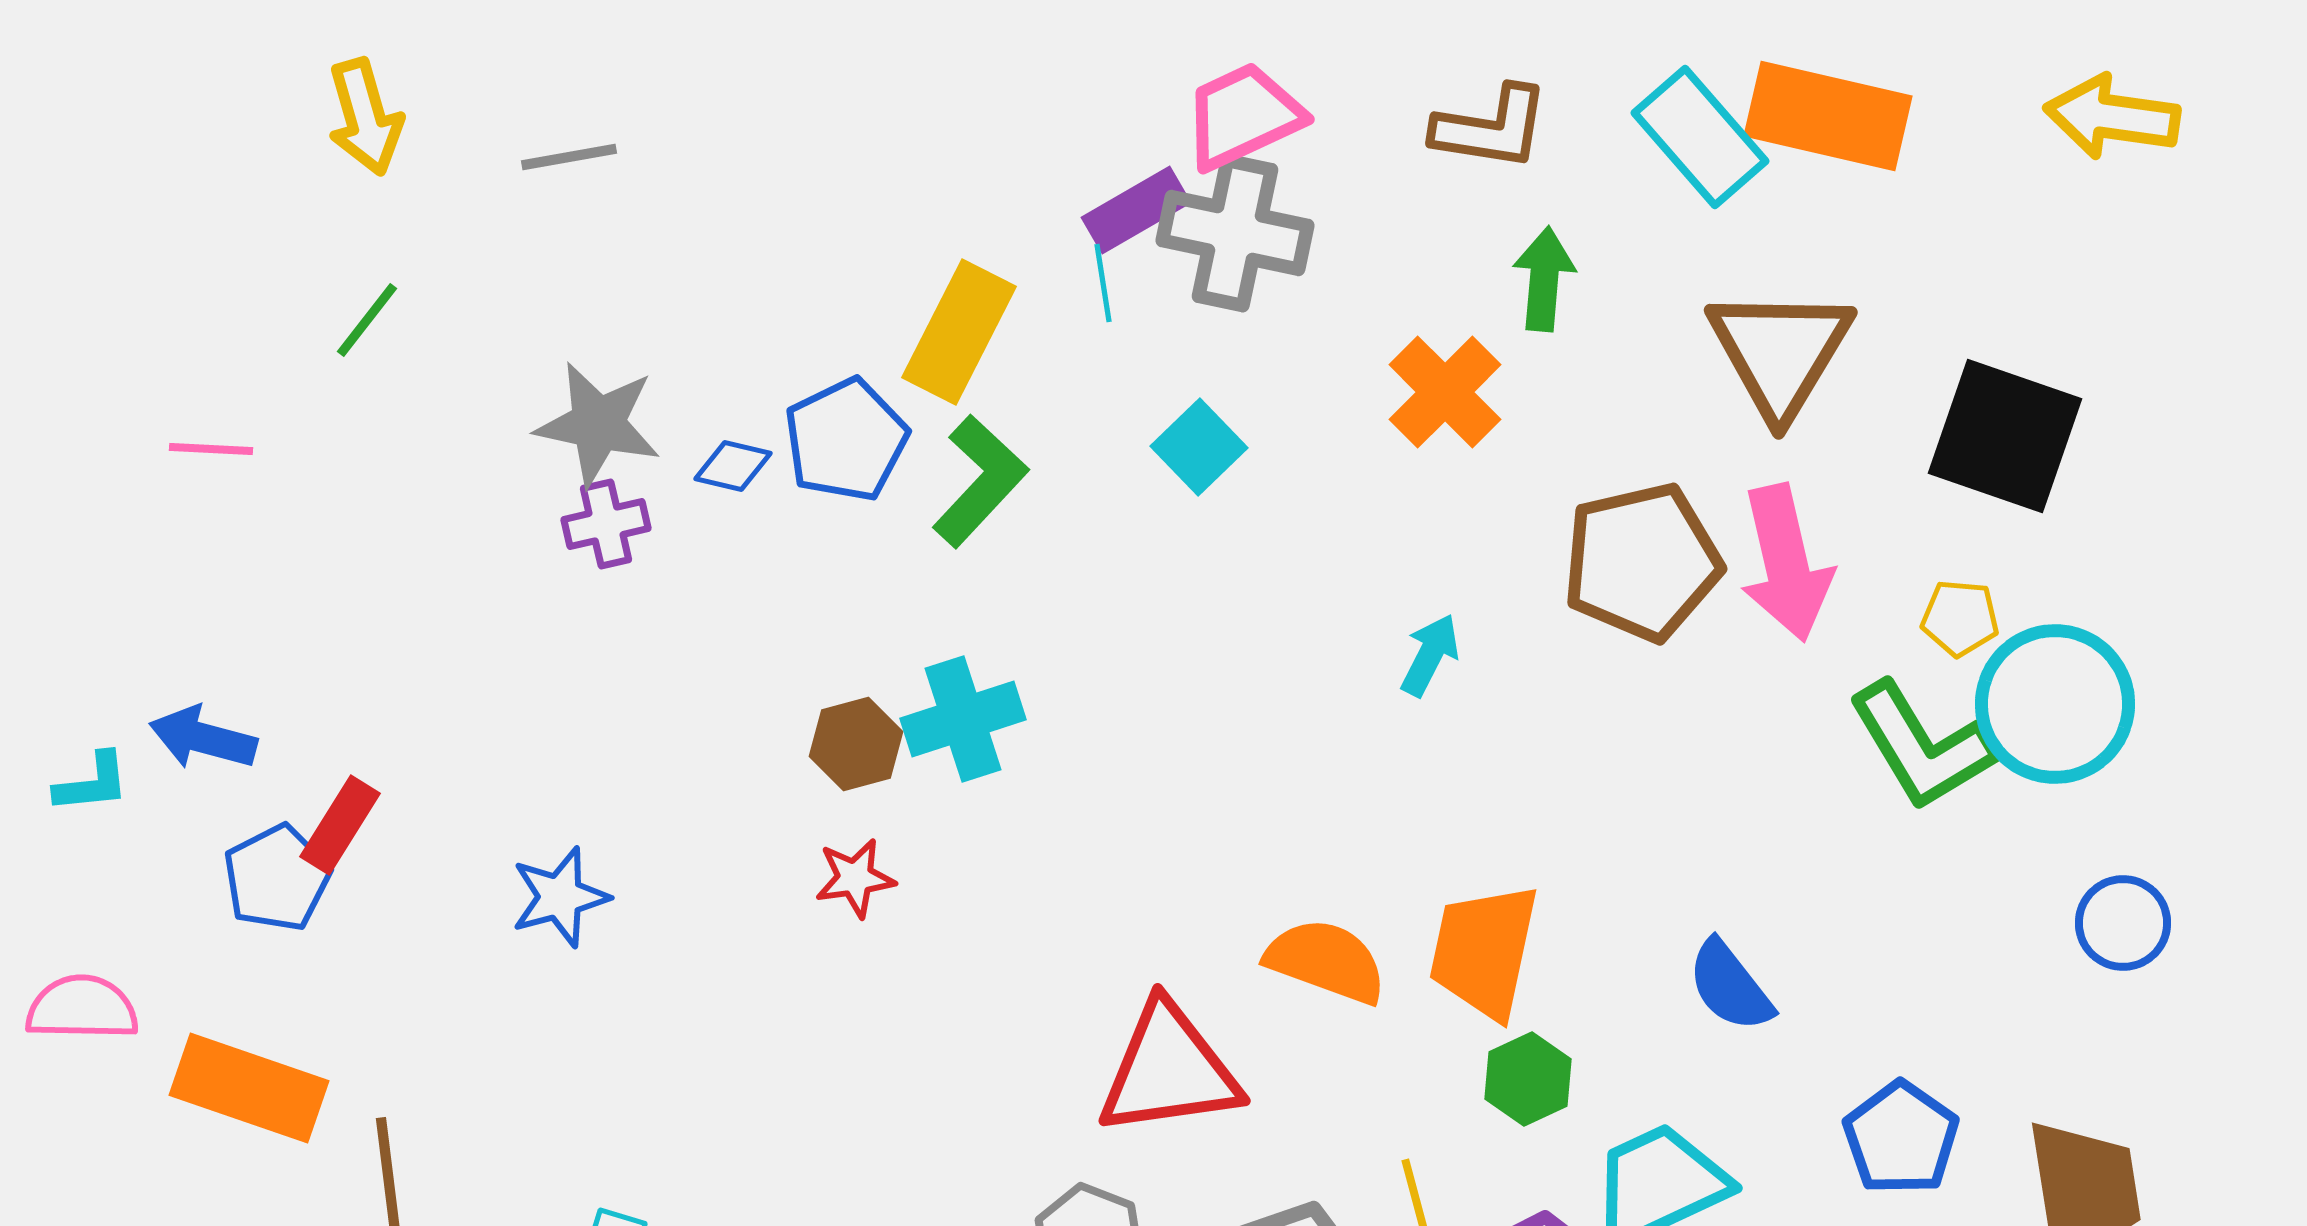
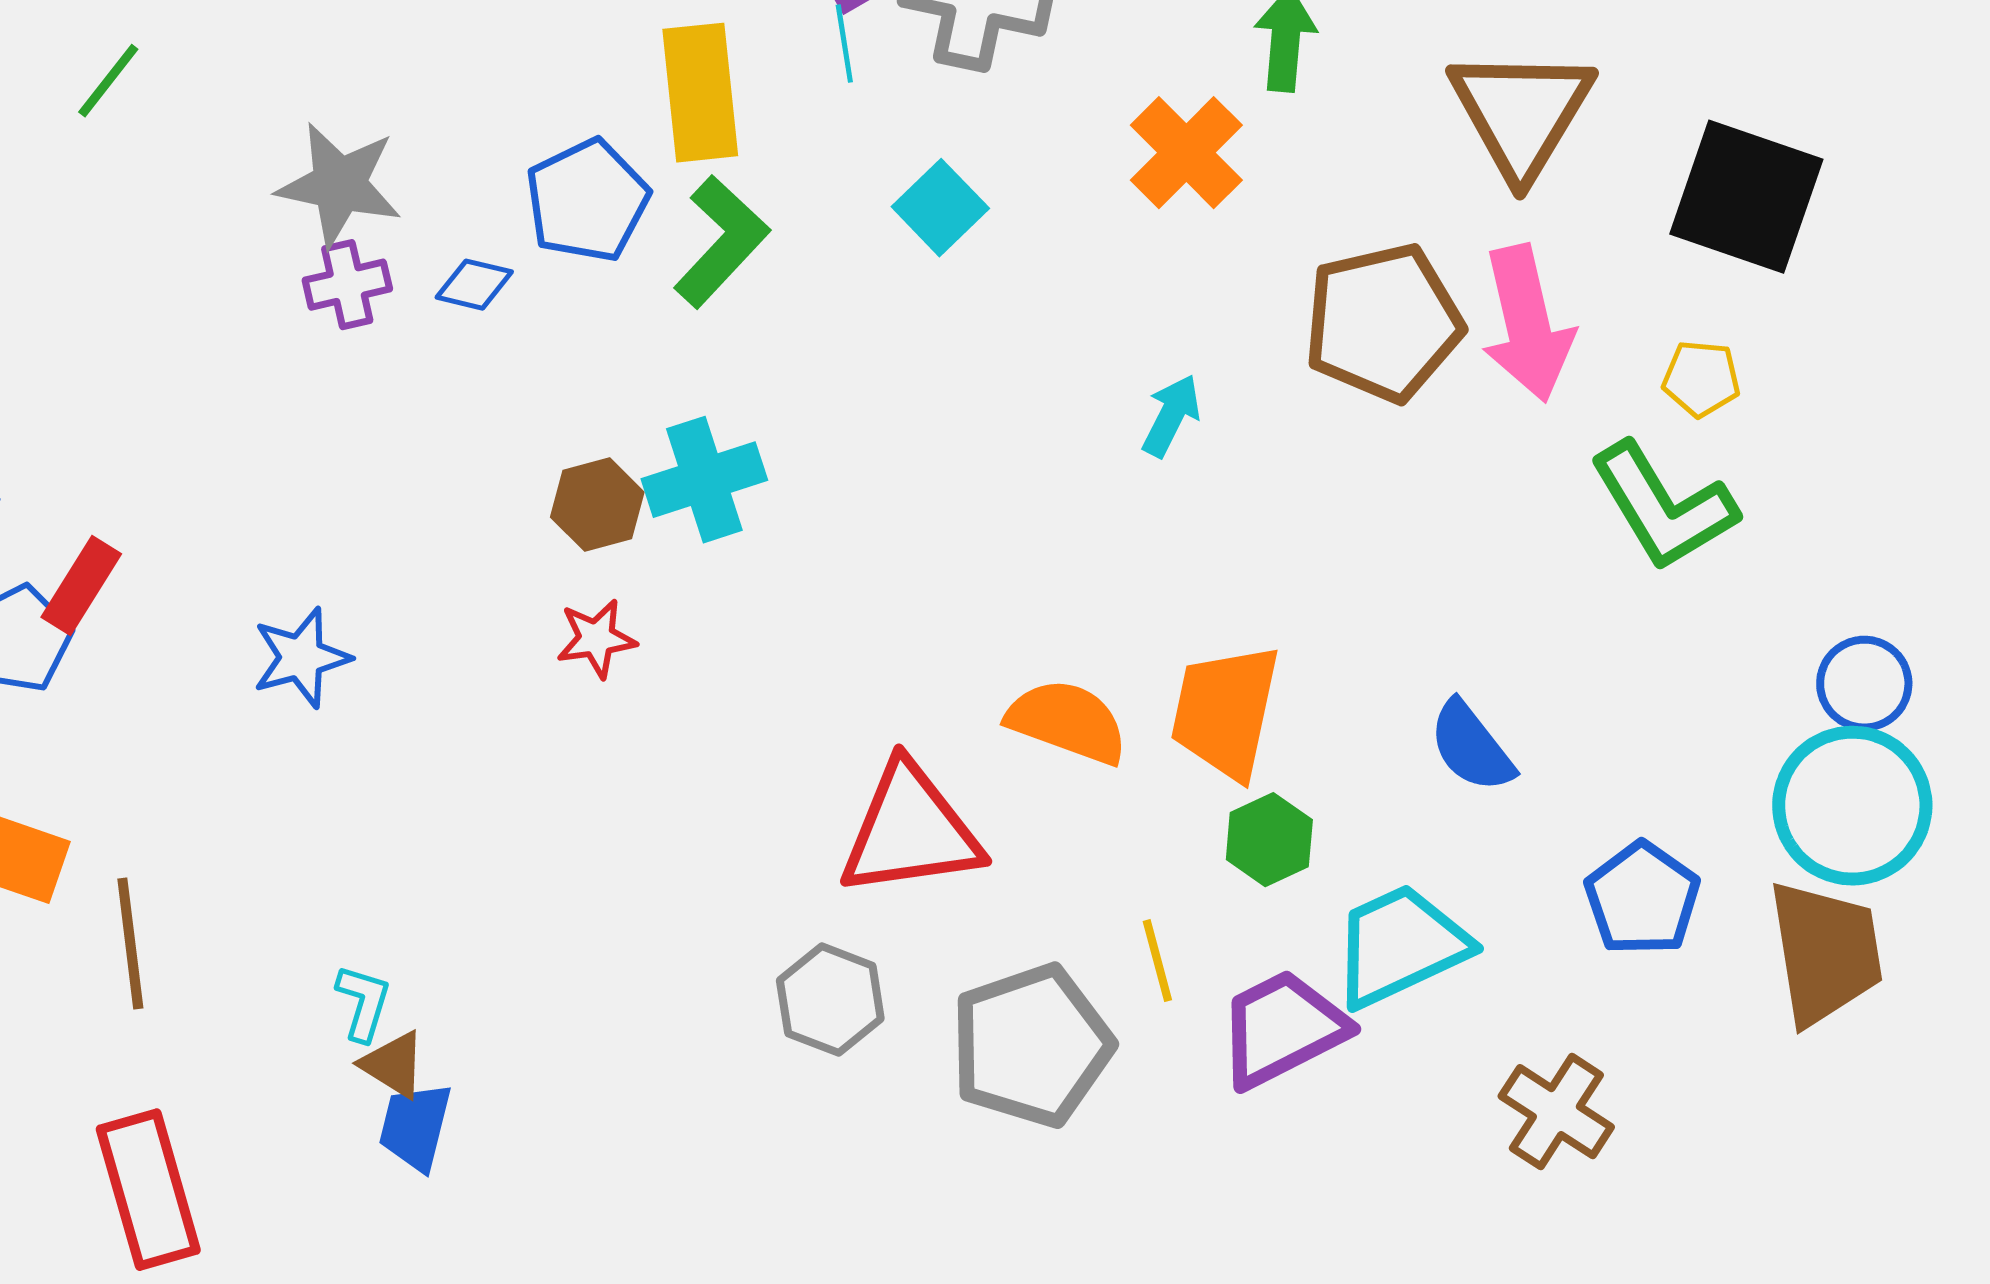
yellow rectangle: (959, 332) -> (700, 93), turned -33
blue diamond: (733, 466) -> (474, 285), moved
cyan circle: (2055, 704) -> (1852, 806), moved

